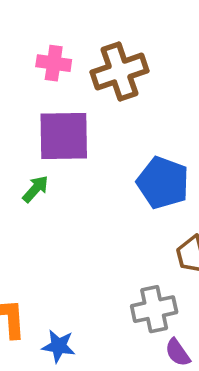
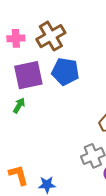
blue pentagon: (163, 183) -> (65, 72), moved

